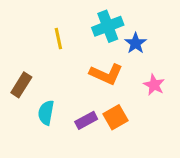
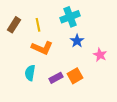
blue star: (136, 43) -> (77, 41), moved
orange L-shape: (106, 74) -> (42, 48), moved
brown rectangle: (21, 85) -> (14, 25), moved

